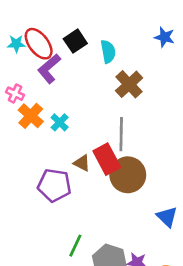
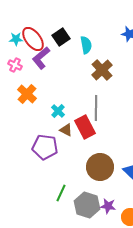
pink cross: (15, 94) -> (15, 65), moved
cyan cross: (60, 122) -> (58, 111), moved
brown circle: (128, 175) -> (100, 167), moved

